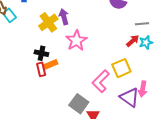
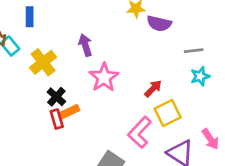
yellow cross: (48, 22) -> (43, 62), moved
red arrow: (133, 41) -> (153, 89), moved
black cross: (41, 53) -> (56, 97), turned 32
pink arrow: (143, 89) -> (210, 139), moved, turned -42

